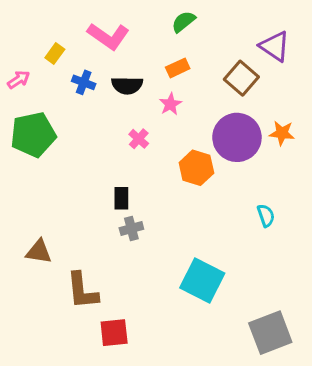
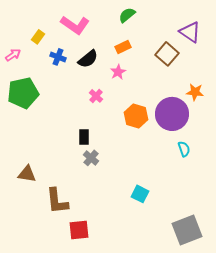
black semicircle: (127, 85) -> (88, 59), turned -40
purple circle: (237, 137) -> (172, 114), moved
gray cross: (131, 229) -> (91, 158), turned -35
cyan square: (202, 281) -> (140, 194), size x0.6

